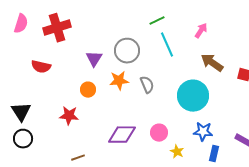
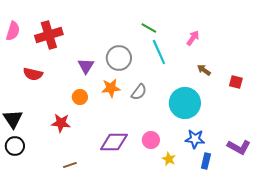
green line: (157, 21) -> (149, 28), turned 56
brown arrow: (212, 63) -> (204, 70), size x0.6
gray semicircle: (147, 85) -> (139, 92), turned 60

